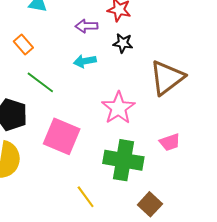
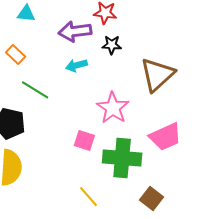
purple arrow: (86, 26) -> (75, 31), size x1.5
pink square: (62, 136) -> (84, 141), moved, size x0.6
pink trapezoid: (170, 142) -> (165, 137), size x1.6

